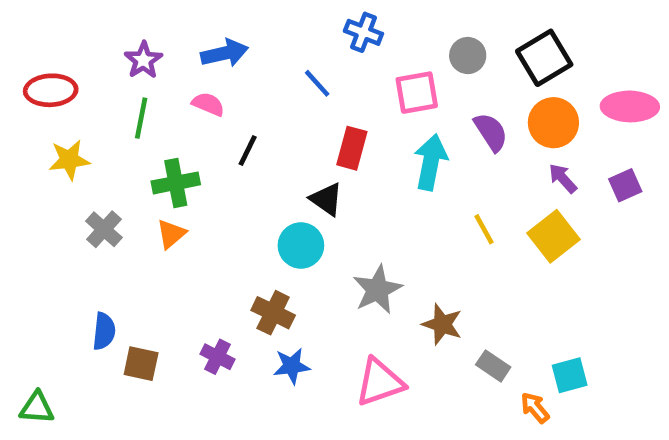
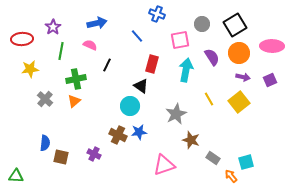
purple star: (143, 60) -> (53, 27), moved
purple arrow: (563, 178) -> (243, 77), turned 144
gray star: (377, 290) -> (176, 114), moved
blue star: (292, 366) -> (139, 132), moved

